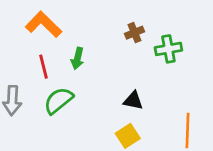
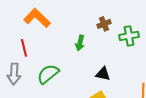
green arrow: (77, 58) -> (80, 43), moved
red line: (44, 67) -> (24, 48), moved

